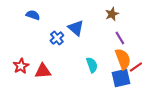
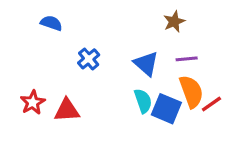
blue triangle: (76, 28) -> (146, 64), moved
purple line: (120, 38) -> (187, 59), turned -64
blue square: (121, 78) -> (166, 109), moved, turned 36

